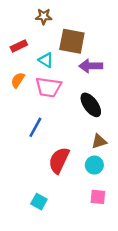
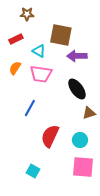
brown star: (44, 16) -> (27, 14), moved
brown triangle: (99, 141) -> (89, 113), moved
pink square: (98, 197) -> (83, 167), size x1.6

